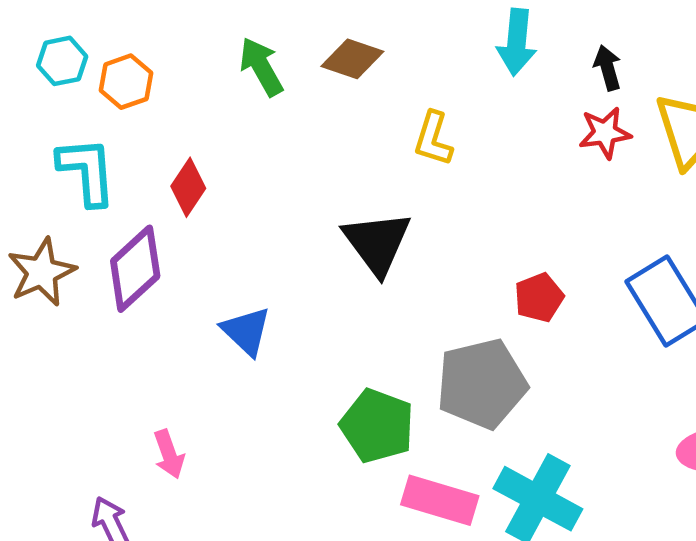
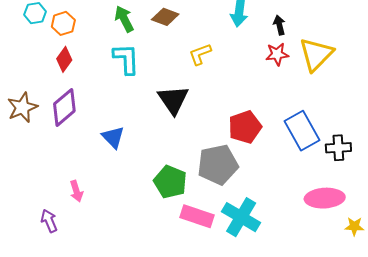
yellow L-shape: (433, 139) -> (200, 54), turned 50
cyan L-shape: (87, 171) -> (126, 59), moved
red diamond: (188, 187) -> (64, 59), moved
red pentagon: (539, 298) -> (245, 127), size x1.5

